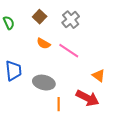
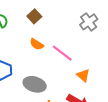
gray cross: (71, 20) -> (89, 22), moved
orange triangle: (99, 76) -> (83, 75), moved

